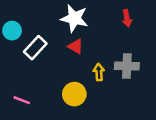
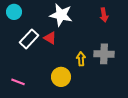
cyan circle: (12, 31) -> (14, 12), moved
red triangle: (76, 46) -> (50, 38), moved

